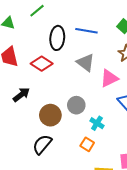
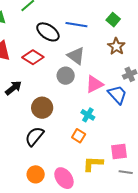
black ellipse: (57, 38) -> (48, 32), turned -60
pink triangle: (109, 78) -> (94, 84), moved
gray circle: (76, 105) -> (66, 76), moved

